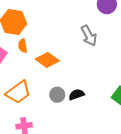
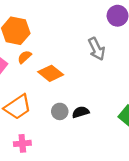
orange semicircle: (23, 46) -> (24, 57), turned 56

